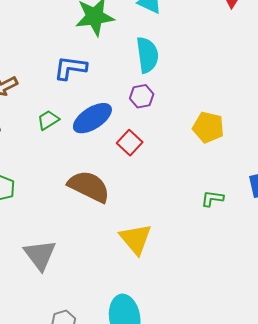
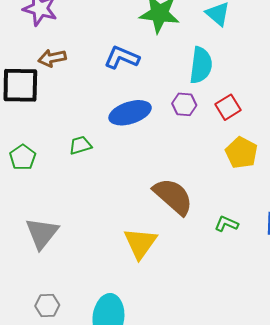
green trapezoid: (48, 120) -> (80, 145), moved
red square: (130, 143) -> (228, 107), moved
brown semicircle: (89, 186) -> (173, 196), moved

